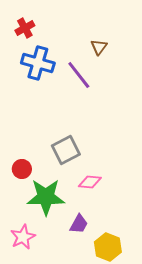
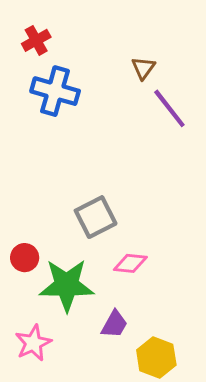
purple line: (79, 75) -> (169, 108), moved
red circle: (22, 169) -> (25, 258), moved

